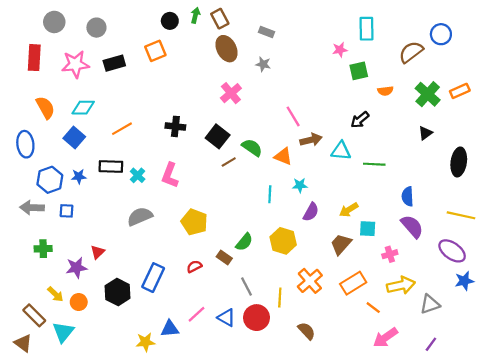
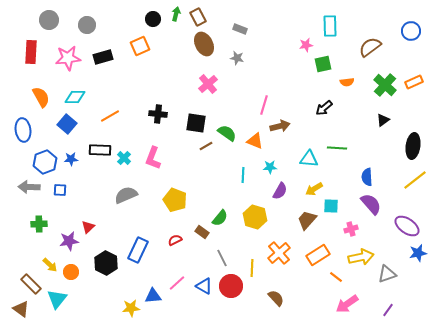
blue circle: (441, 34) -> (411, 31), moved
pink line: (293, 116) -> (264, 105), turned 48
black square: (218, 136) -> (196, 123), turned -30
cyan triangle: (341, 151) -> (309, 159), moved
yellow line: (461, 215) -> (415, 180), moved, turned -50

